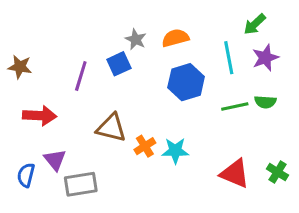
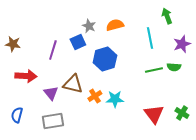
green arrow: (255, 24) -> (167, 16), turned 112
purple star: (265, 58) -> (182, 44), moved
blue hexagon: (186, 82) -> (105, 59), moved
purple triangle: (55, 160) -> (51, 93), moved
red triangle: (235, 174) -> (154, 114), turned 30

